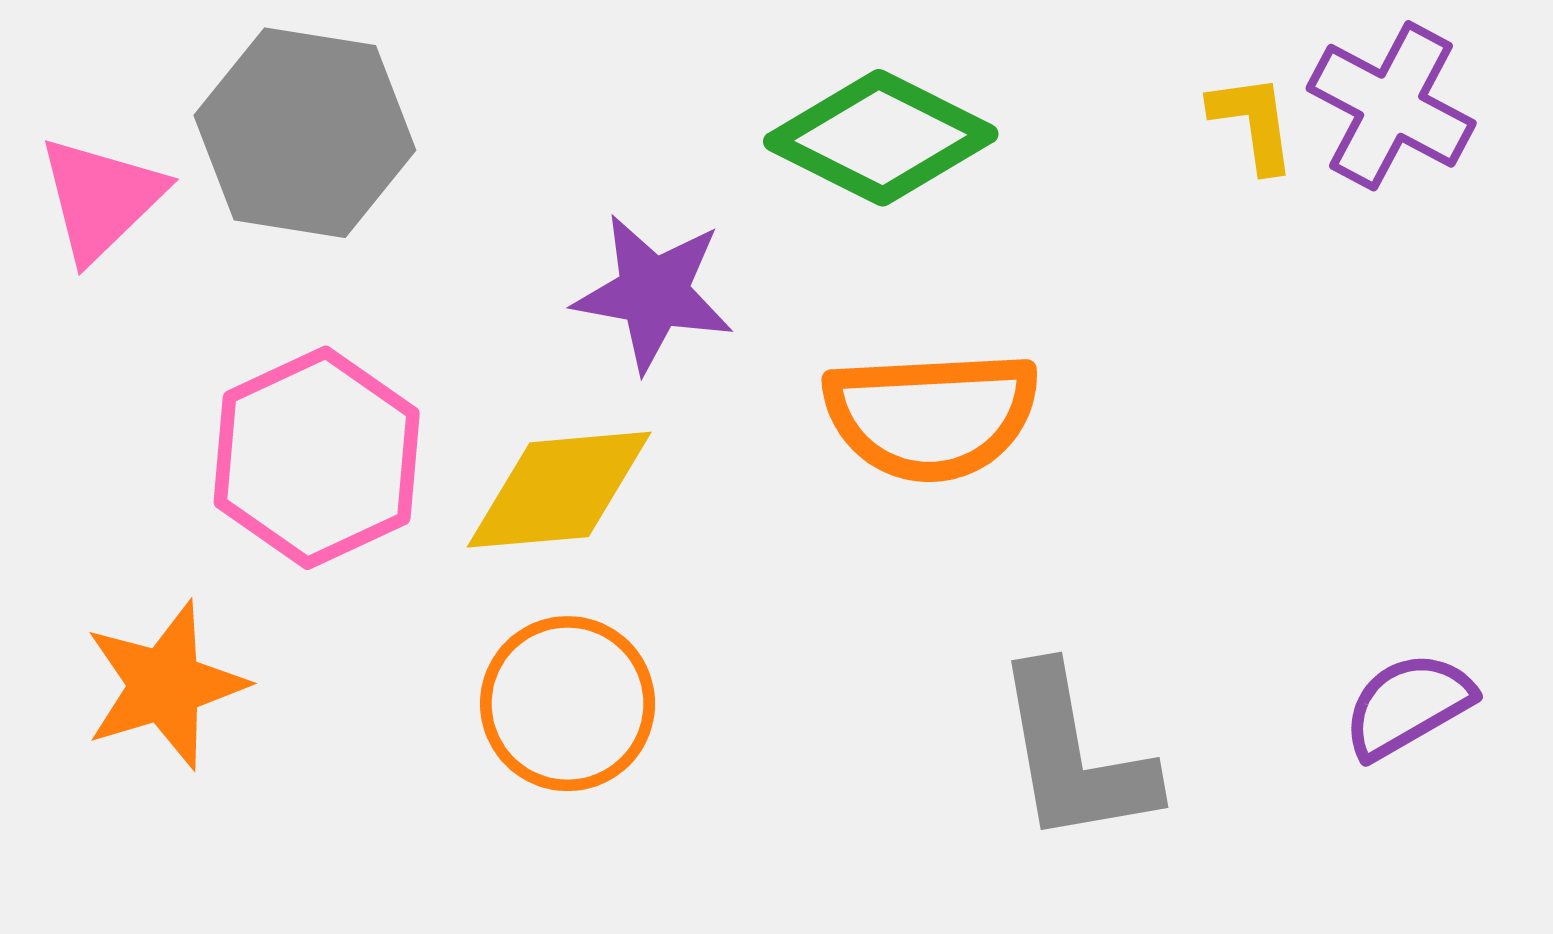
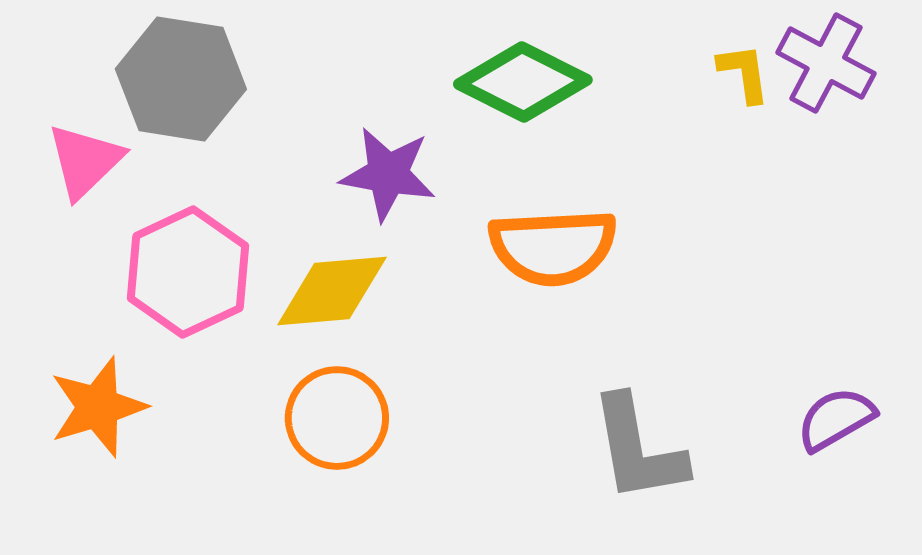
pink triangle: (101, 198) -> (85, 161), moved

